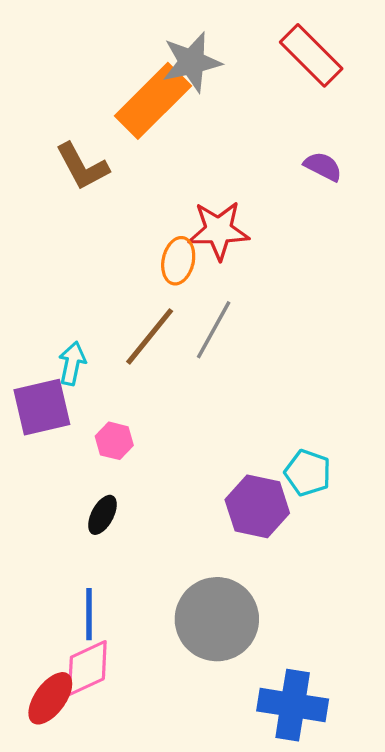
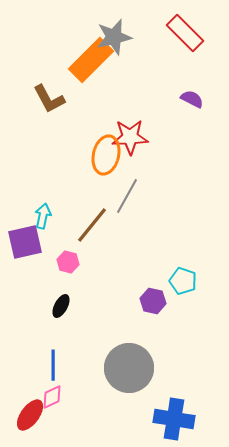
orange ellipse: (178, 261) -> (106, 155), size x1.4
brown line: (150, 336) -> (92, 225), moved
purple hexagon: (257, 506) -> (153, 301), size x0.7
pink diamond: (87, 668) -> (52, 397), size x0.7

